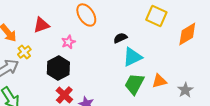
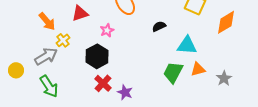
cyan triangle: (132, 57) -> (187, 45), moved, turned 30

